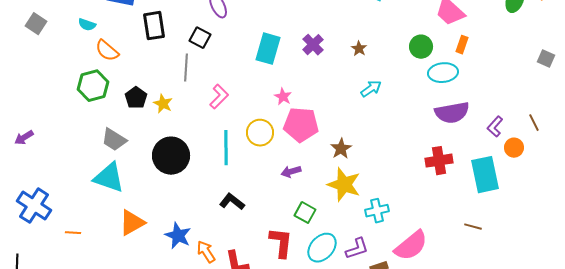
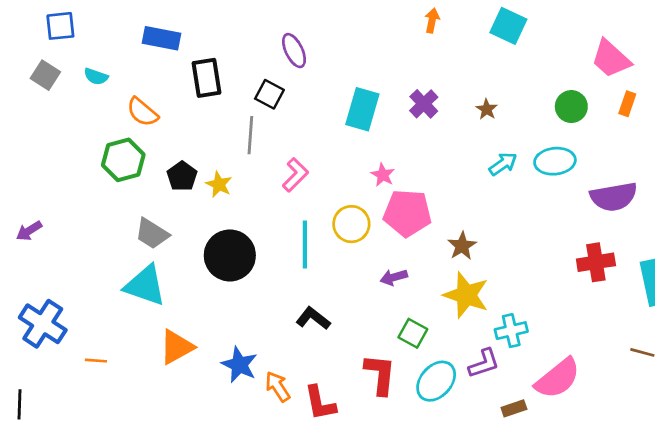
cyan semicircle: (87, 25) -> (96, 76), moved
cyan ellipse: (443, 73) -> (555, 161), moved
purple L-shape: (357, 249) -> (484, 363), moved

